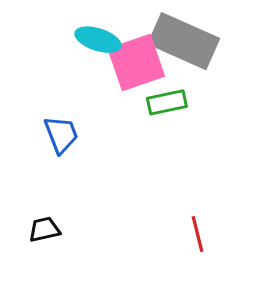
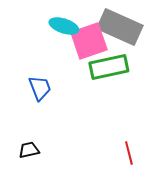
green rectangle: (167, 102) -> (109, 67), size x1.5

